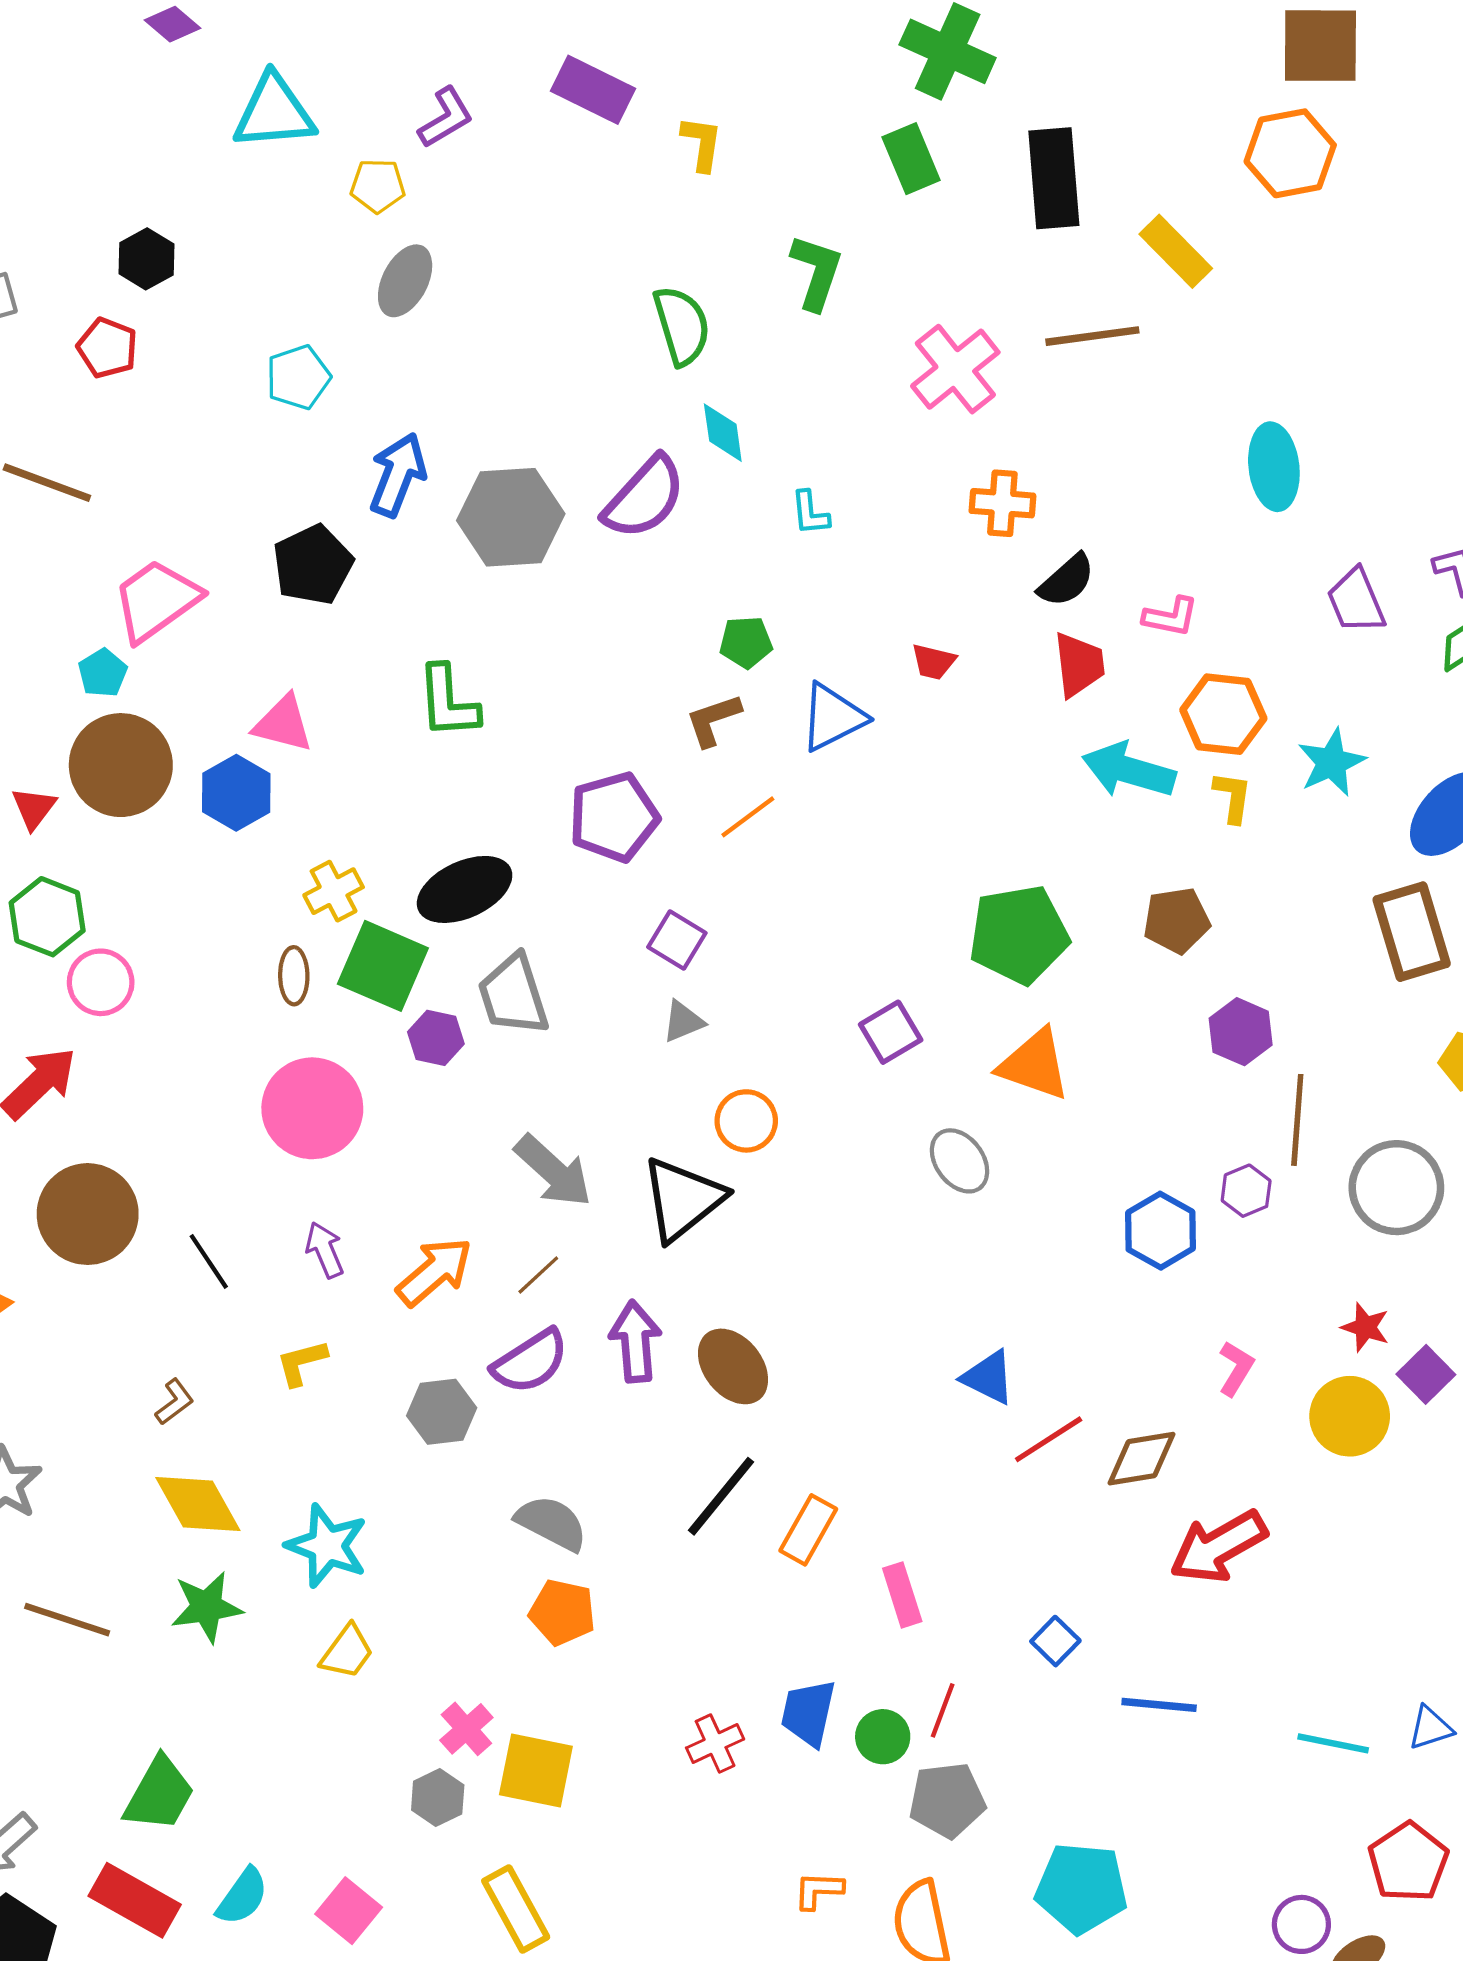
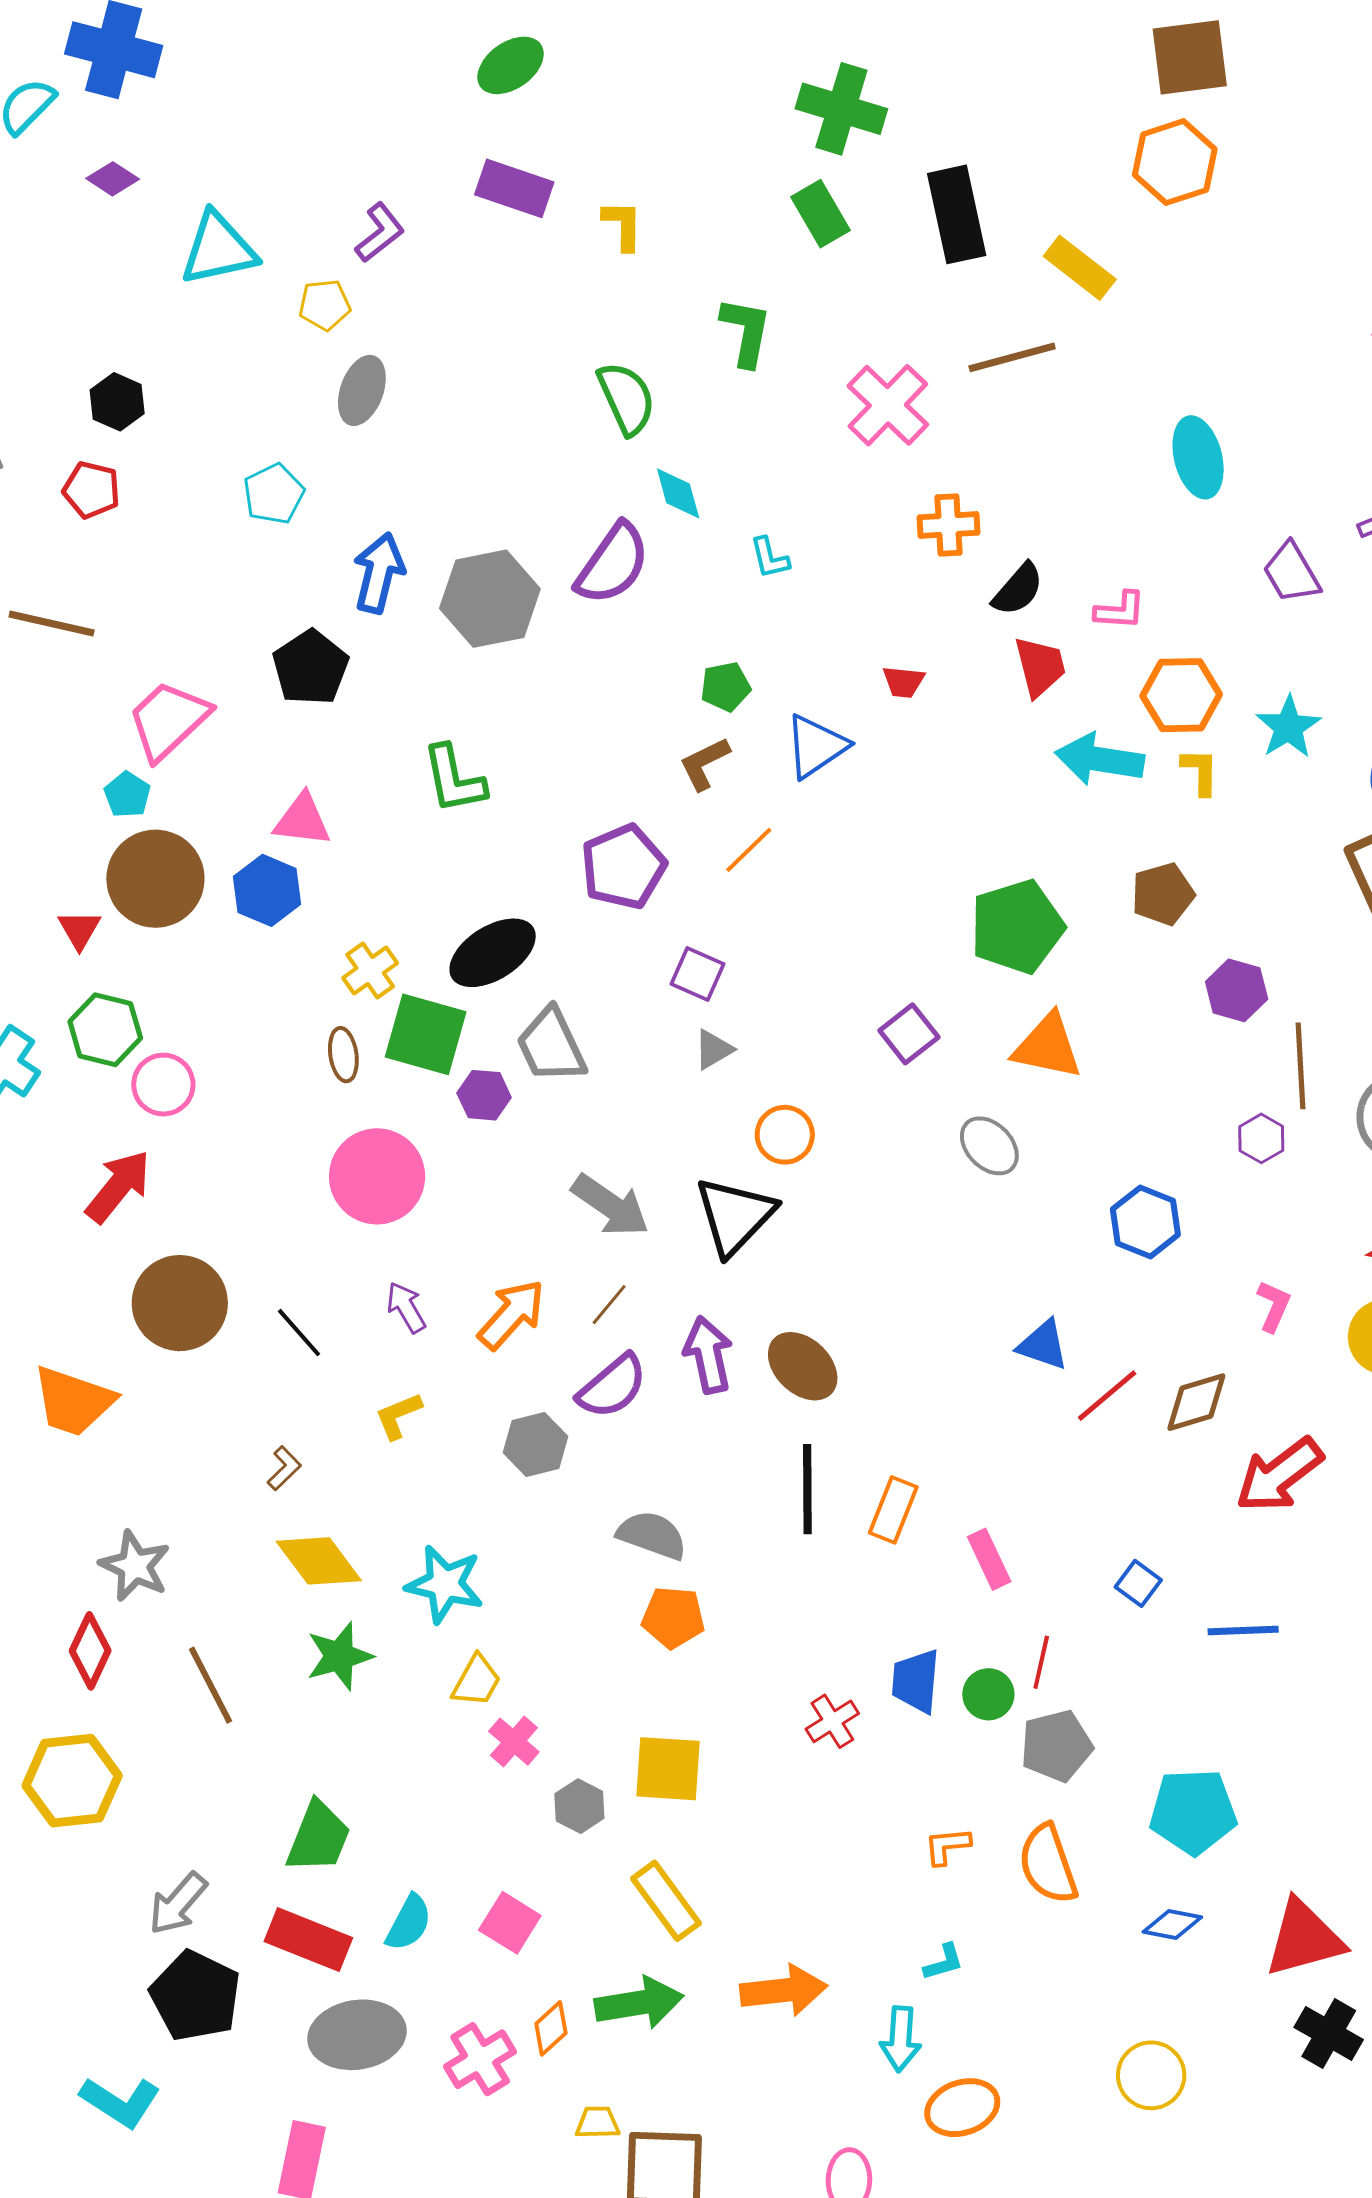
blue hexagon: (1160, 1231) -> (1145, 1222), moved
black line: (721, 1496) -> (807, 1489), turned -32
brown line: (67, 1620) -> (210, 1685), turned 52
pink cross: (466, 1729) -> (514, 1742), moved

